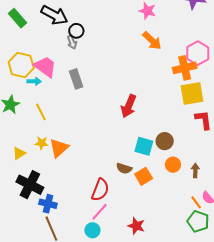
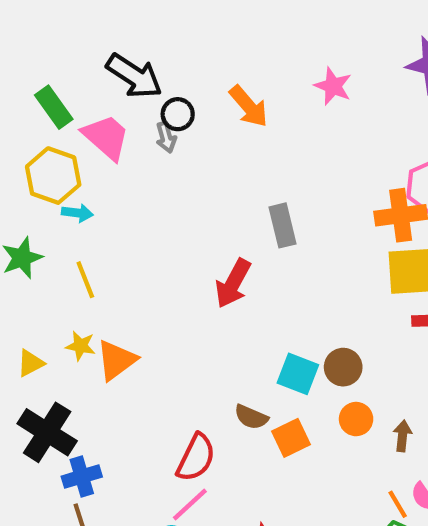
green rectangle: (18, 18) -> (54, 107), moved
orange arrow: (152, 41) -> (249, 106), moved
pink trapezoid: (45, 67) -> (106, 137), moved
gray rectangle: (76, 79) -> (282, 225), moved
red arrow: (129, 106) -> (233, 283), moved
blue cross: (48, 204) -> (82, 477), turned -36

